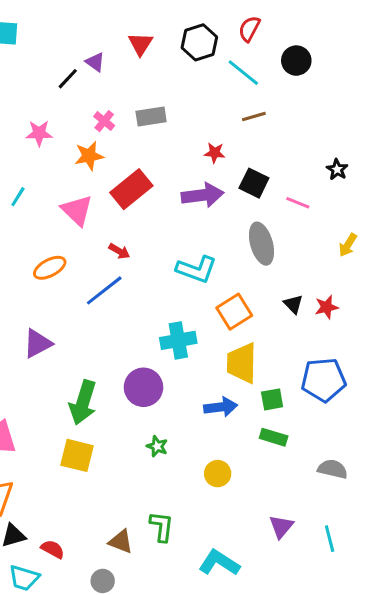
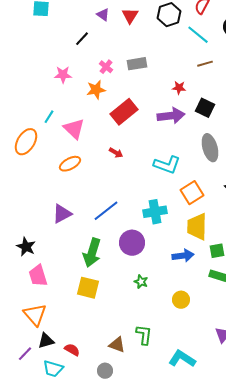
purple triangle: (95, 62) -> (103, 15), moved
pink triangle: (77, 210) -> (74, 129), moved
blue line: (104, 290) -> (106, 211), moved

